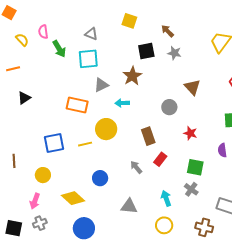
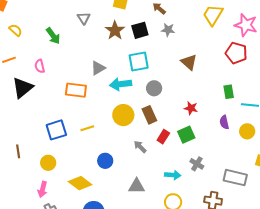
pink semicircle: (43, 32) -> (40, 66), moved
gray triangle: (91, 34) -> (84, 18), turned 40
cyan square: (88, 59) -> (139, 62), moved
brown star: (132, 76) -> (115, 30), moved
black triangle: (24, 98) -> (23, 88), size x1.6
cyan arrow: (122, 103) -> (121, 84), size x1.5
gray circle: (169, 107) -> (154, 88), moved
yellow circle: (106, 129) -> (123, 115), moved
green square: (195, 167) -> (186, 135), moved, turned -30
cyan arrow: (166, 198) -> (173, 175), turned 119

